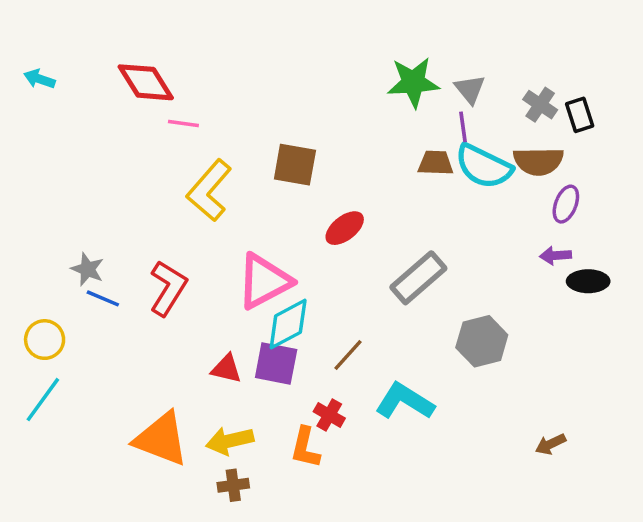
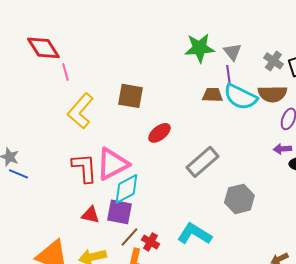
pink line: (183, 123) -> (65, 72), turned 66
red L-shape: (168, 288) -> (84, 168), moved, turned -36
brown line: (348, 355) -> (129, 237), moved

